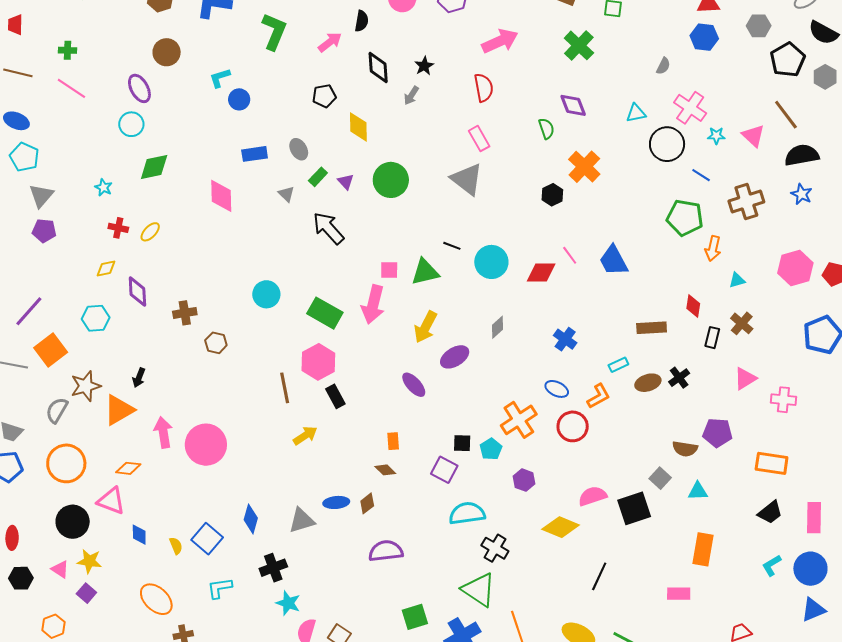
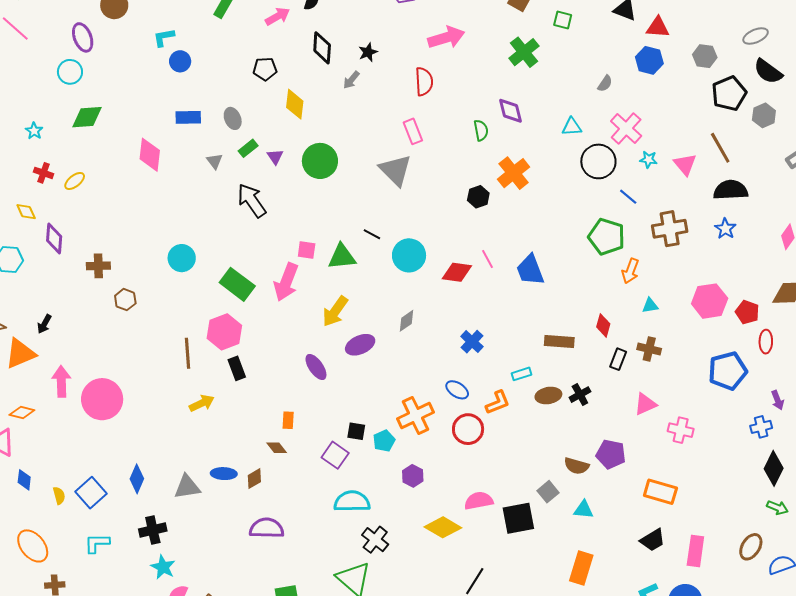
yellow diamond: (106, 269) -> (26, 212), turned 70
brown cross: (742, 323) -> (649, 349), turned -35

